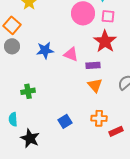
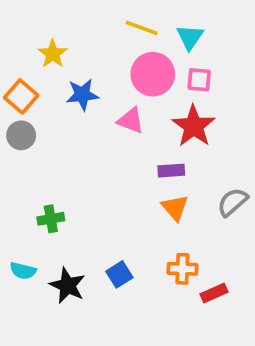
blue star: (45, 50) -> (82, 95), moved
pink triangle: (71, 54) -> (131, 121), moved
cyan semicircle: (13, 119) -> (23, 271), turned -72
black star: (30, 138) -> (67, 286), moved

